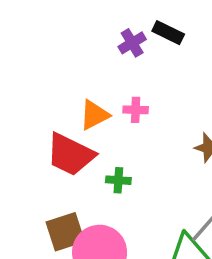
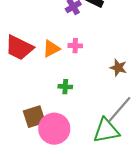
red trapezoid: (70, 154) -> (19, 48), moved

